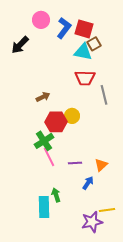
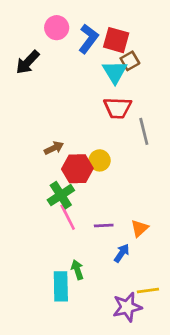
cyan triangle: (83, 52) -> (115, 72), turned 48
brown arrow: (43, 97) -> (54, 148), moved

